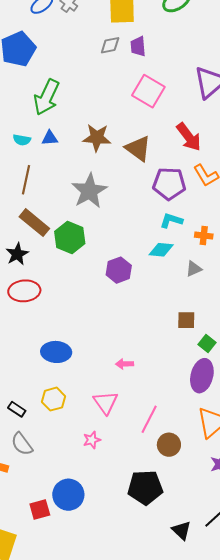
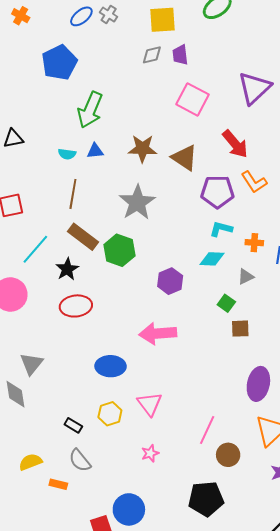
green square: (207, 343) -> (226, 303), moved
pink arrow: (125, 364) -> (158, 333), moved, size x2.0
pink triangle: (106, 403) -> (150, 404), moved

